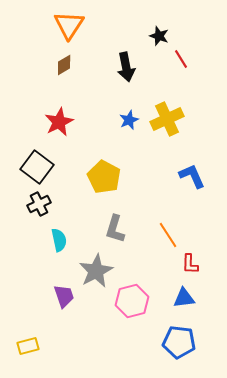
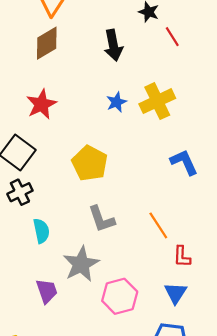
brown diamond: (64, 65) -> (47, 43), size x1.5
gray L-shape: (115, 229) -> (101, 219), turned -36
blue triangle: (184, 298) -> (175, 293), turned -50

